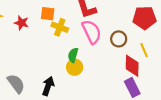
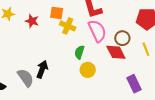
red diamond: (132, 66) -> (116, 52), moved, turned -30
yellow circle: (75, 67) -> (88, 70), moved
black arrow: (48, 86) -> (42, 69), moved

